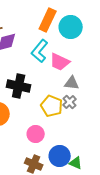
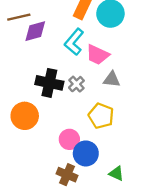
gray cross: (70, 102) -> (76, 84), moved
yellow pentagon: (52, 106) -> (101, 116), moved
blue circle: (60, 156) -> (86, 153), moved

